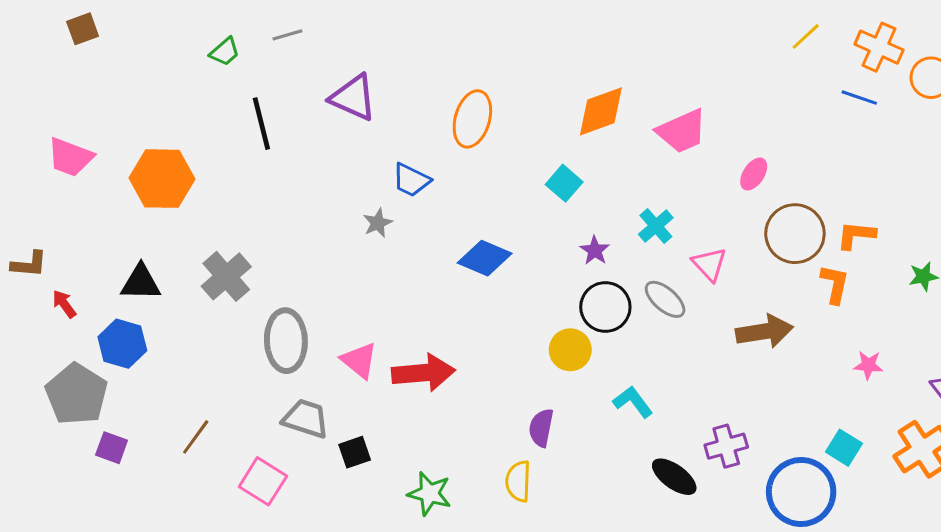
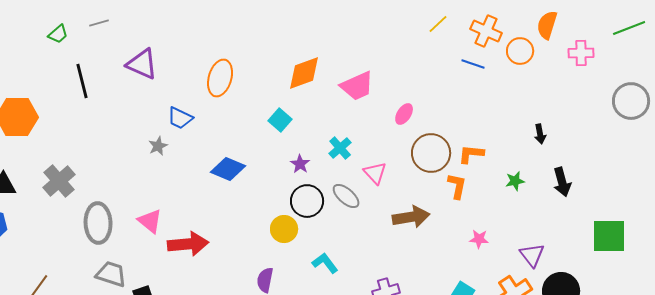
pink triangle: (359, 361) -> (150, 221), moved

